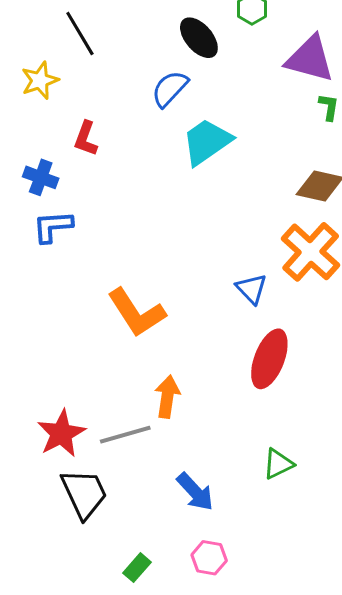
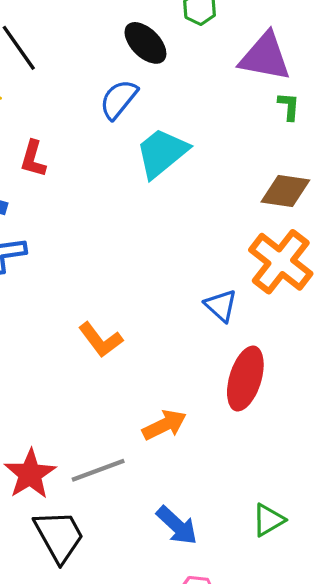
orange L-shape: (136, 313) -> (101, 340), size x0.7
orange arrow: (167, 397) -> (164, 425), moved, turned 60
green triangle: (278, 464) -> (268, 520), moved

